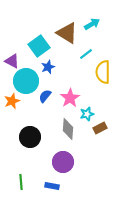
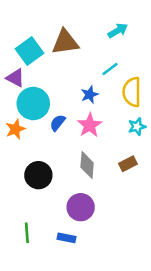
brown triangle: (67, 33) -> (65, 42), moved, turned -40
cyan square: (39, 46) -> (29, 51), moved
blue star: (48, 67) -> (90, 95), moved
cyan star: (87, 114) -> (137, 127), moved

